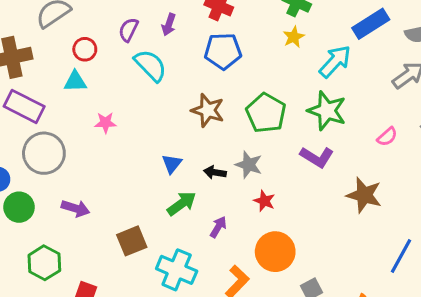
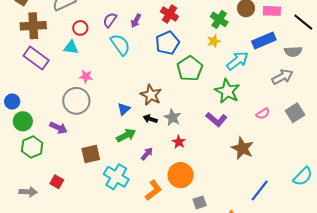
blue pentagon: (223, 51) -> (167, 43), turned -30
brown star: (208, 110) -> (151, 95), moved
green pentagon: (266, 113) -> (190, 69), moved
gray circle: (44, 153) -> (76, 101), moved
green hexagon: (44, 263) -> (32, 147), moved

